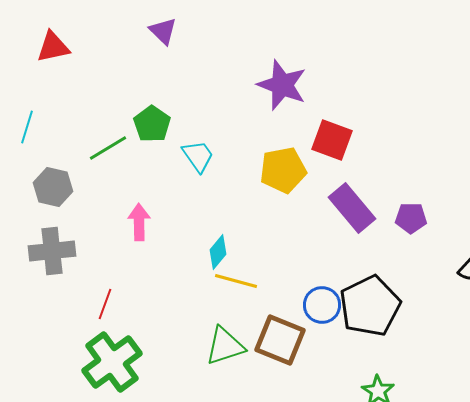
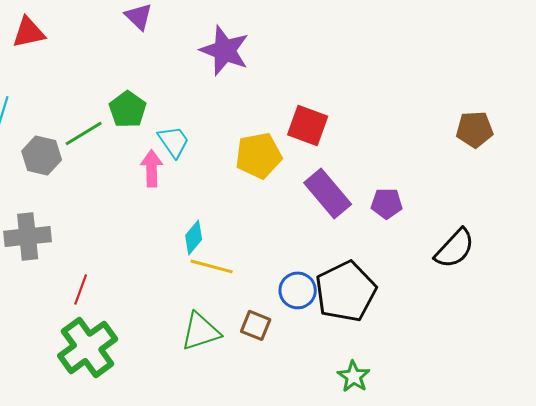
purple star: (282, 85) -> (225, 50), moved
gray hexagon: (53, 187) -> (42, 155), moved
pink arrow: (139, 222) -> (152, 168), moved
brown square: (280, 340) -> (256, 325), size x0.6

